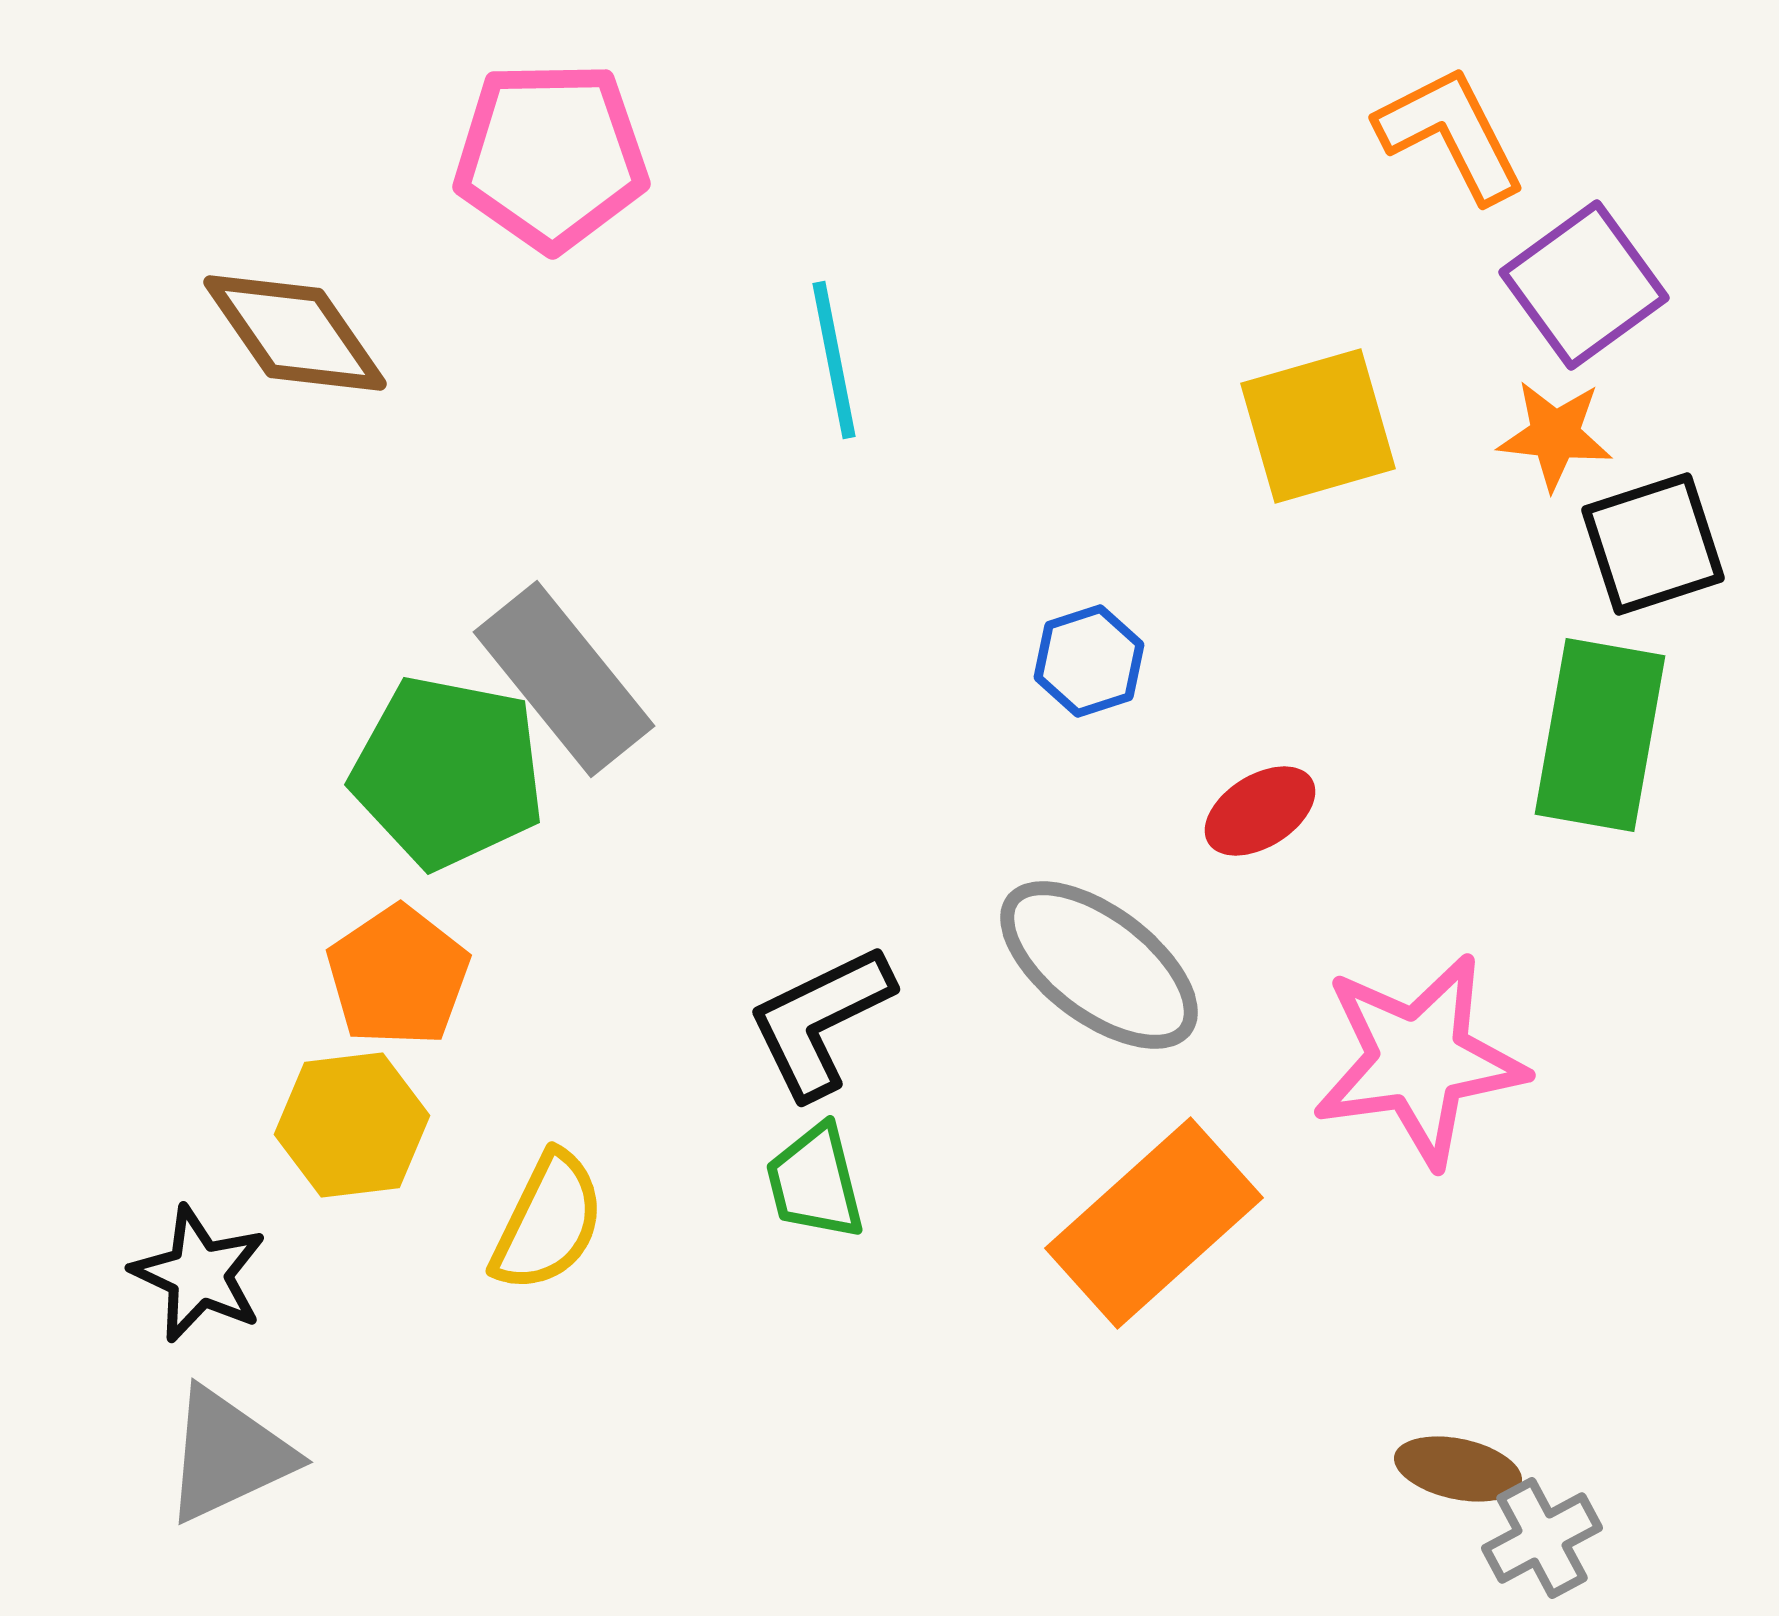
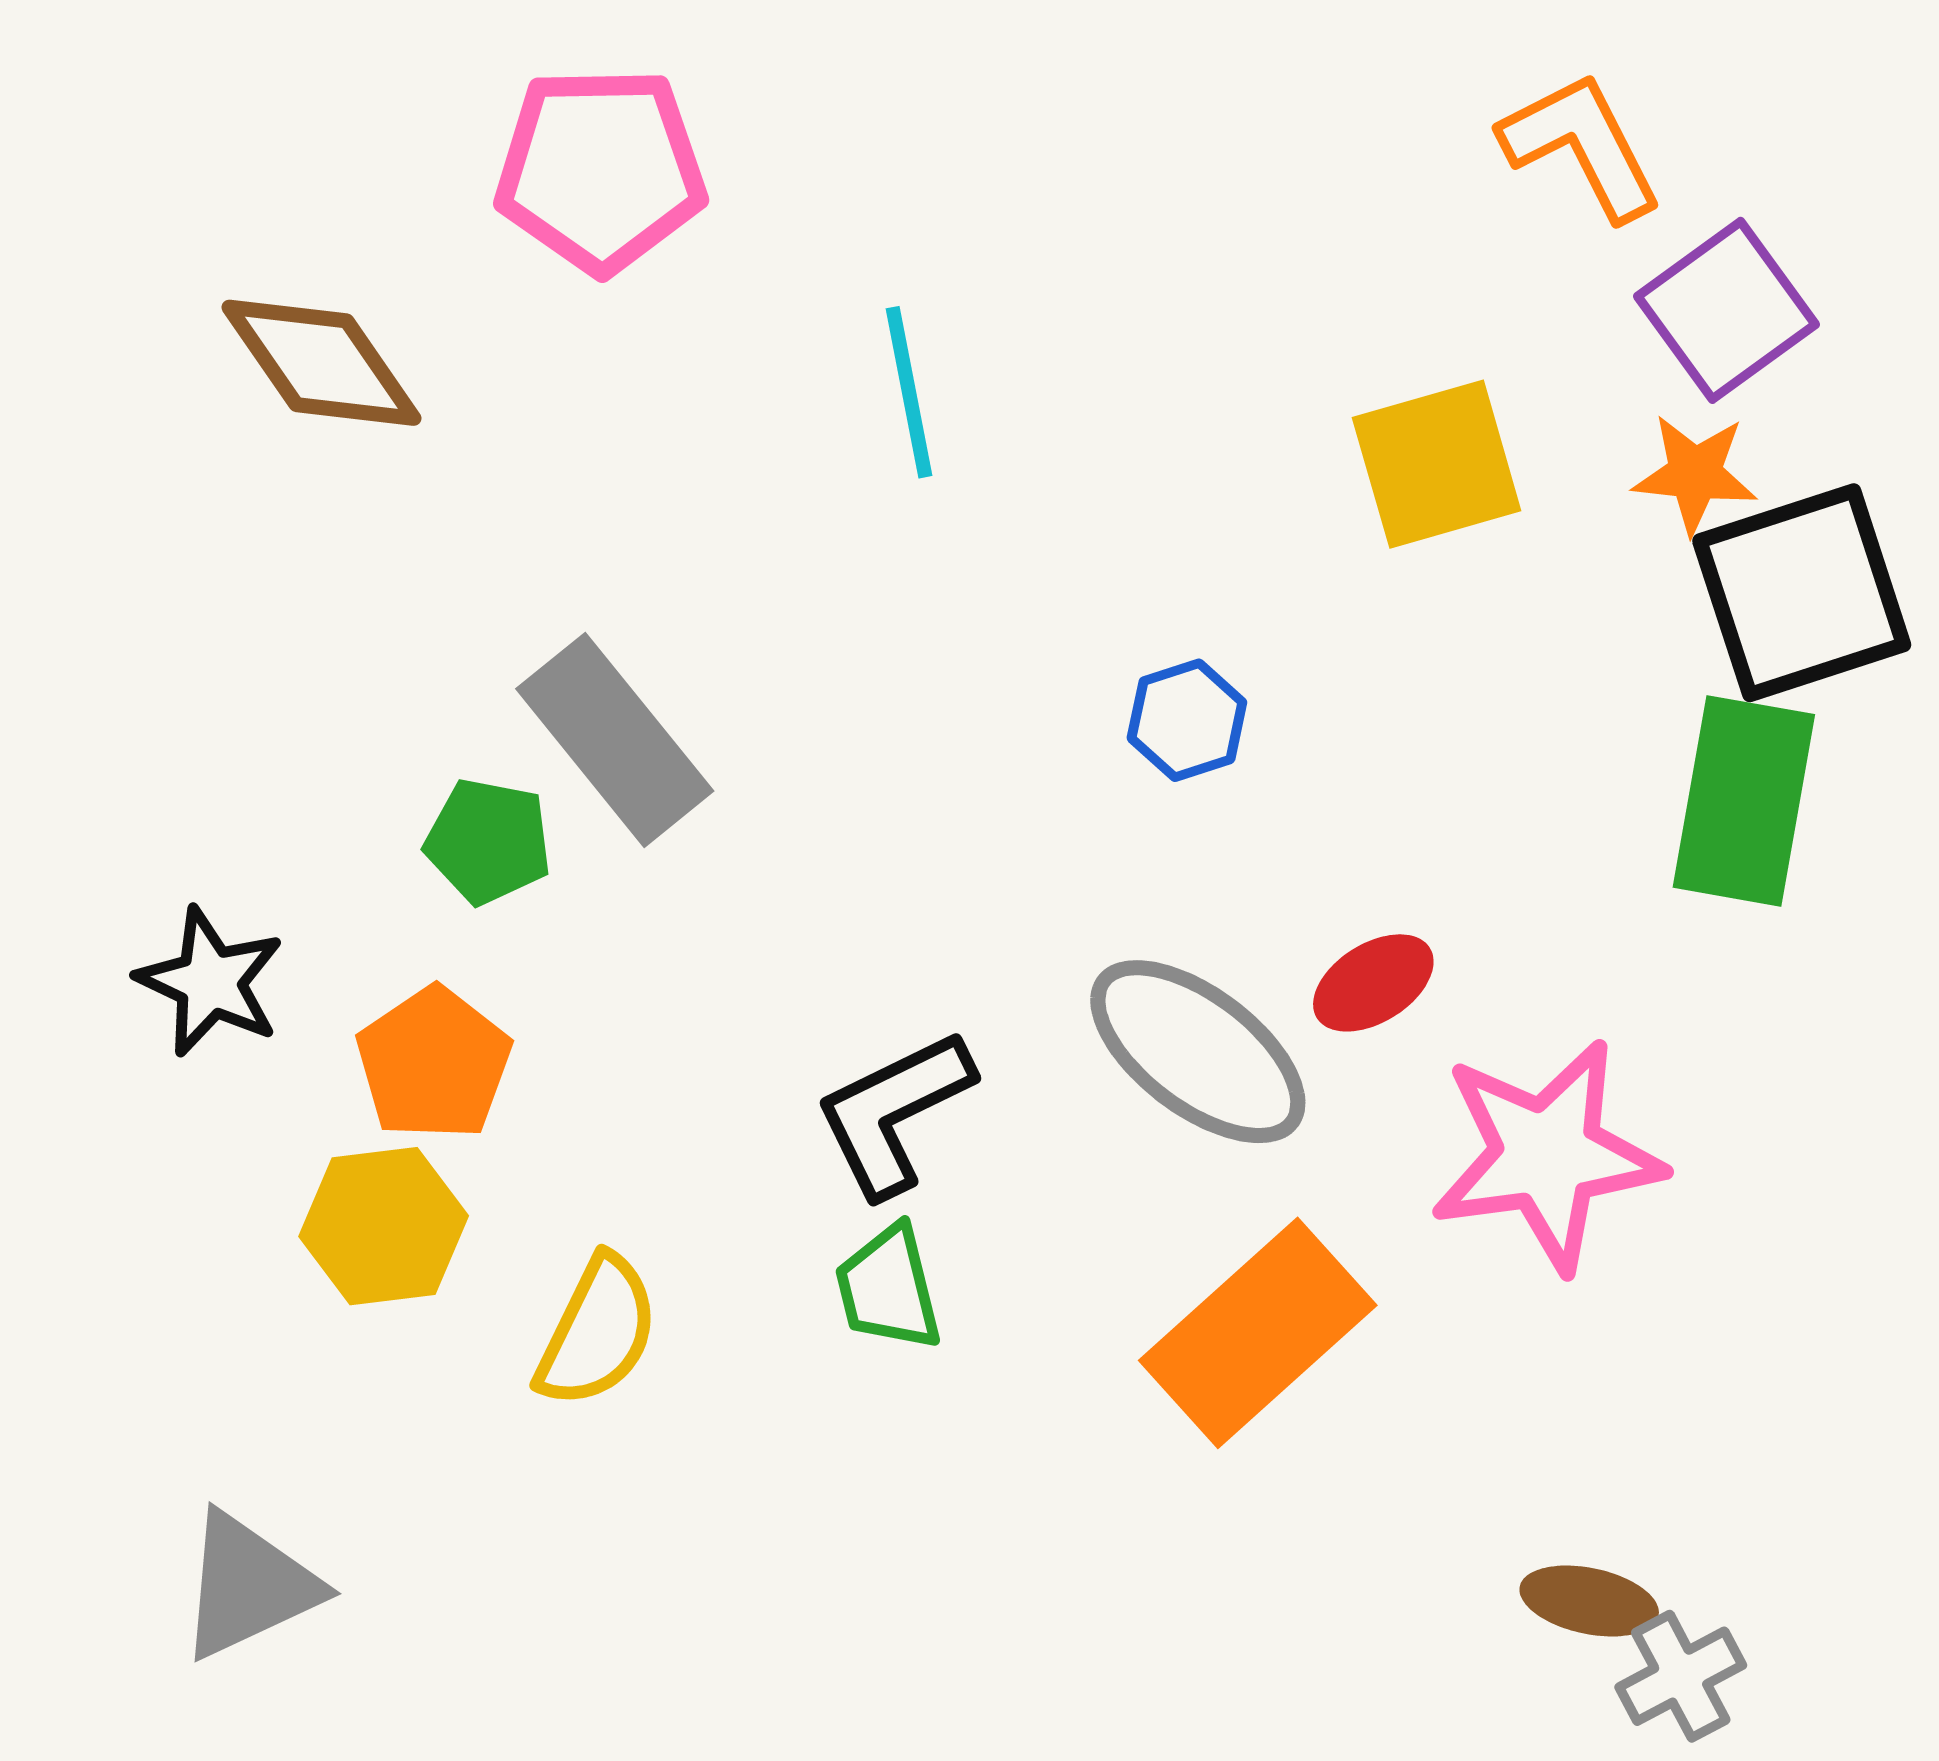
black square: (1653, 544) -> (1802, 593), size x1.4
green pentagon: (448, 772) -> (488, 841), size x0.6
red ellipse: (1260, 811) -> (1373, 983), moved
black star: (199, 1274) -> (210, 982), moved

